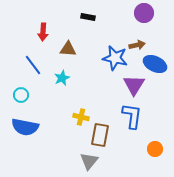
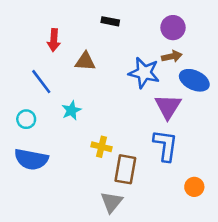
purple circle: (144, 13) -> (173, 28), moved
cyan star: (62, 78) -> (71, 110), moved

